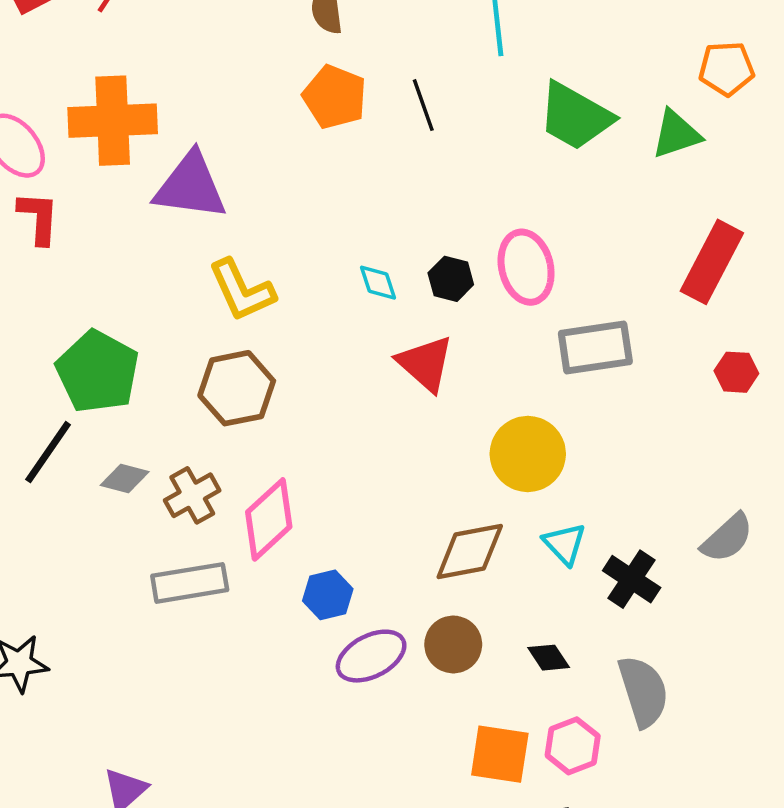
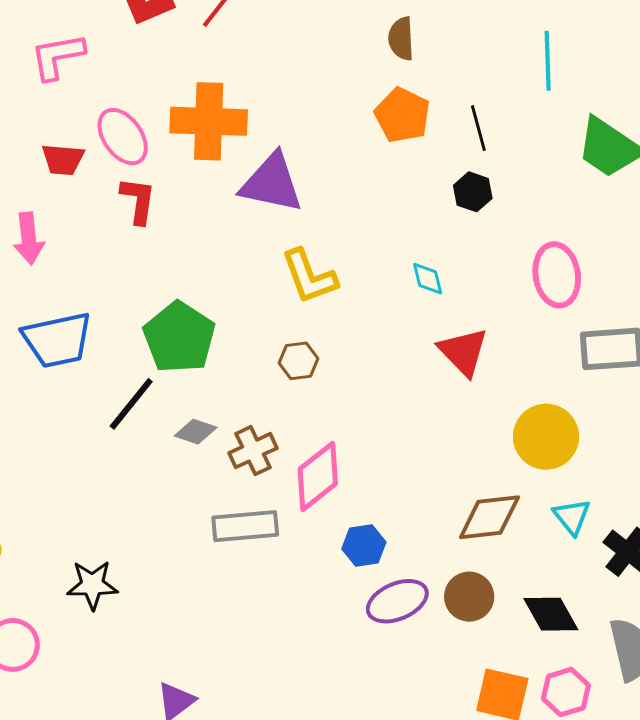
black hexagon: (451, 279) -> (473, 192), moved
brown hexagon: (237, 388) -> (298, 361), size x0.6
black diamond: (549, 658) -> (551, 614), size x1.5

